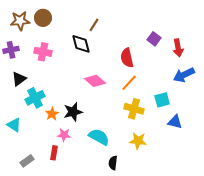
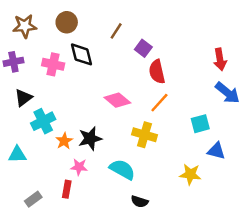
brown circle: (43, 18) -> (67, 22), moved
purple square: (154, 39) -> (143, 48), moved
black diamond: (81, 44) -> (81, 54), moved
blue arrow: (184, 75) -> (227, 93), turned -115
yellow cross: (134, 109) -> (145, 135), moved
cyan triangle: (14, 125) -> (17, 155), turned -35
yellow star: (138, 141) -> (190, 174), moved
black semicircle: (113, 163) -> (140, 202), turned -80

